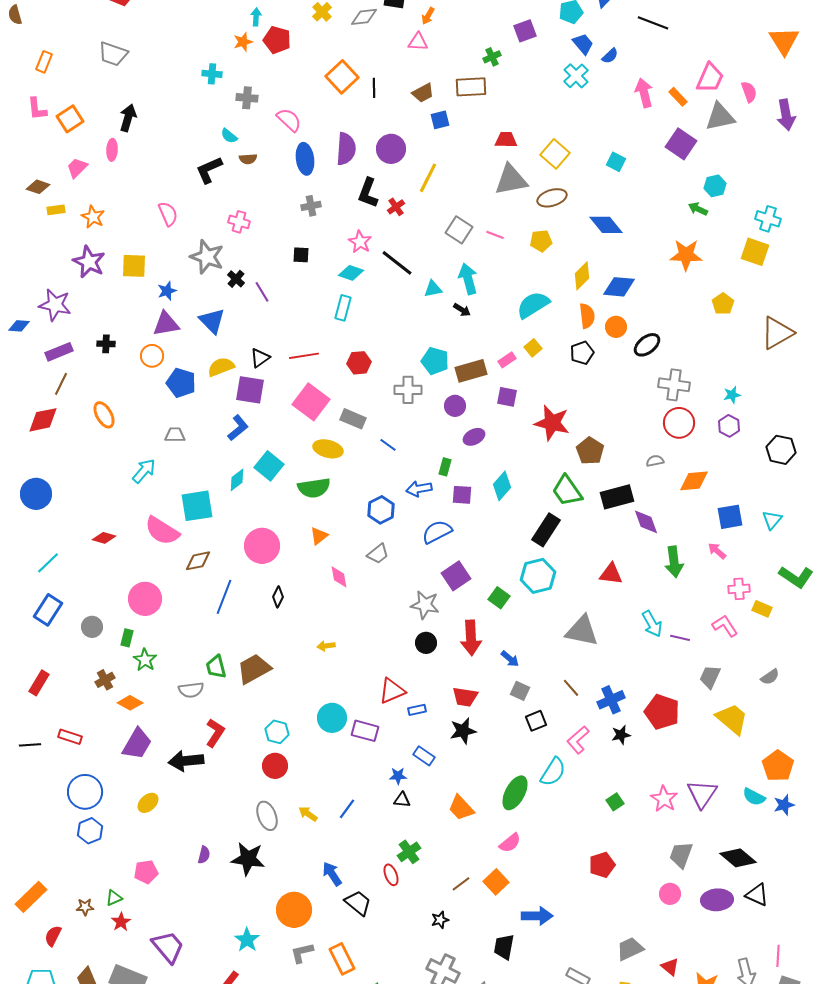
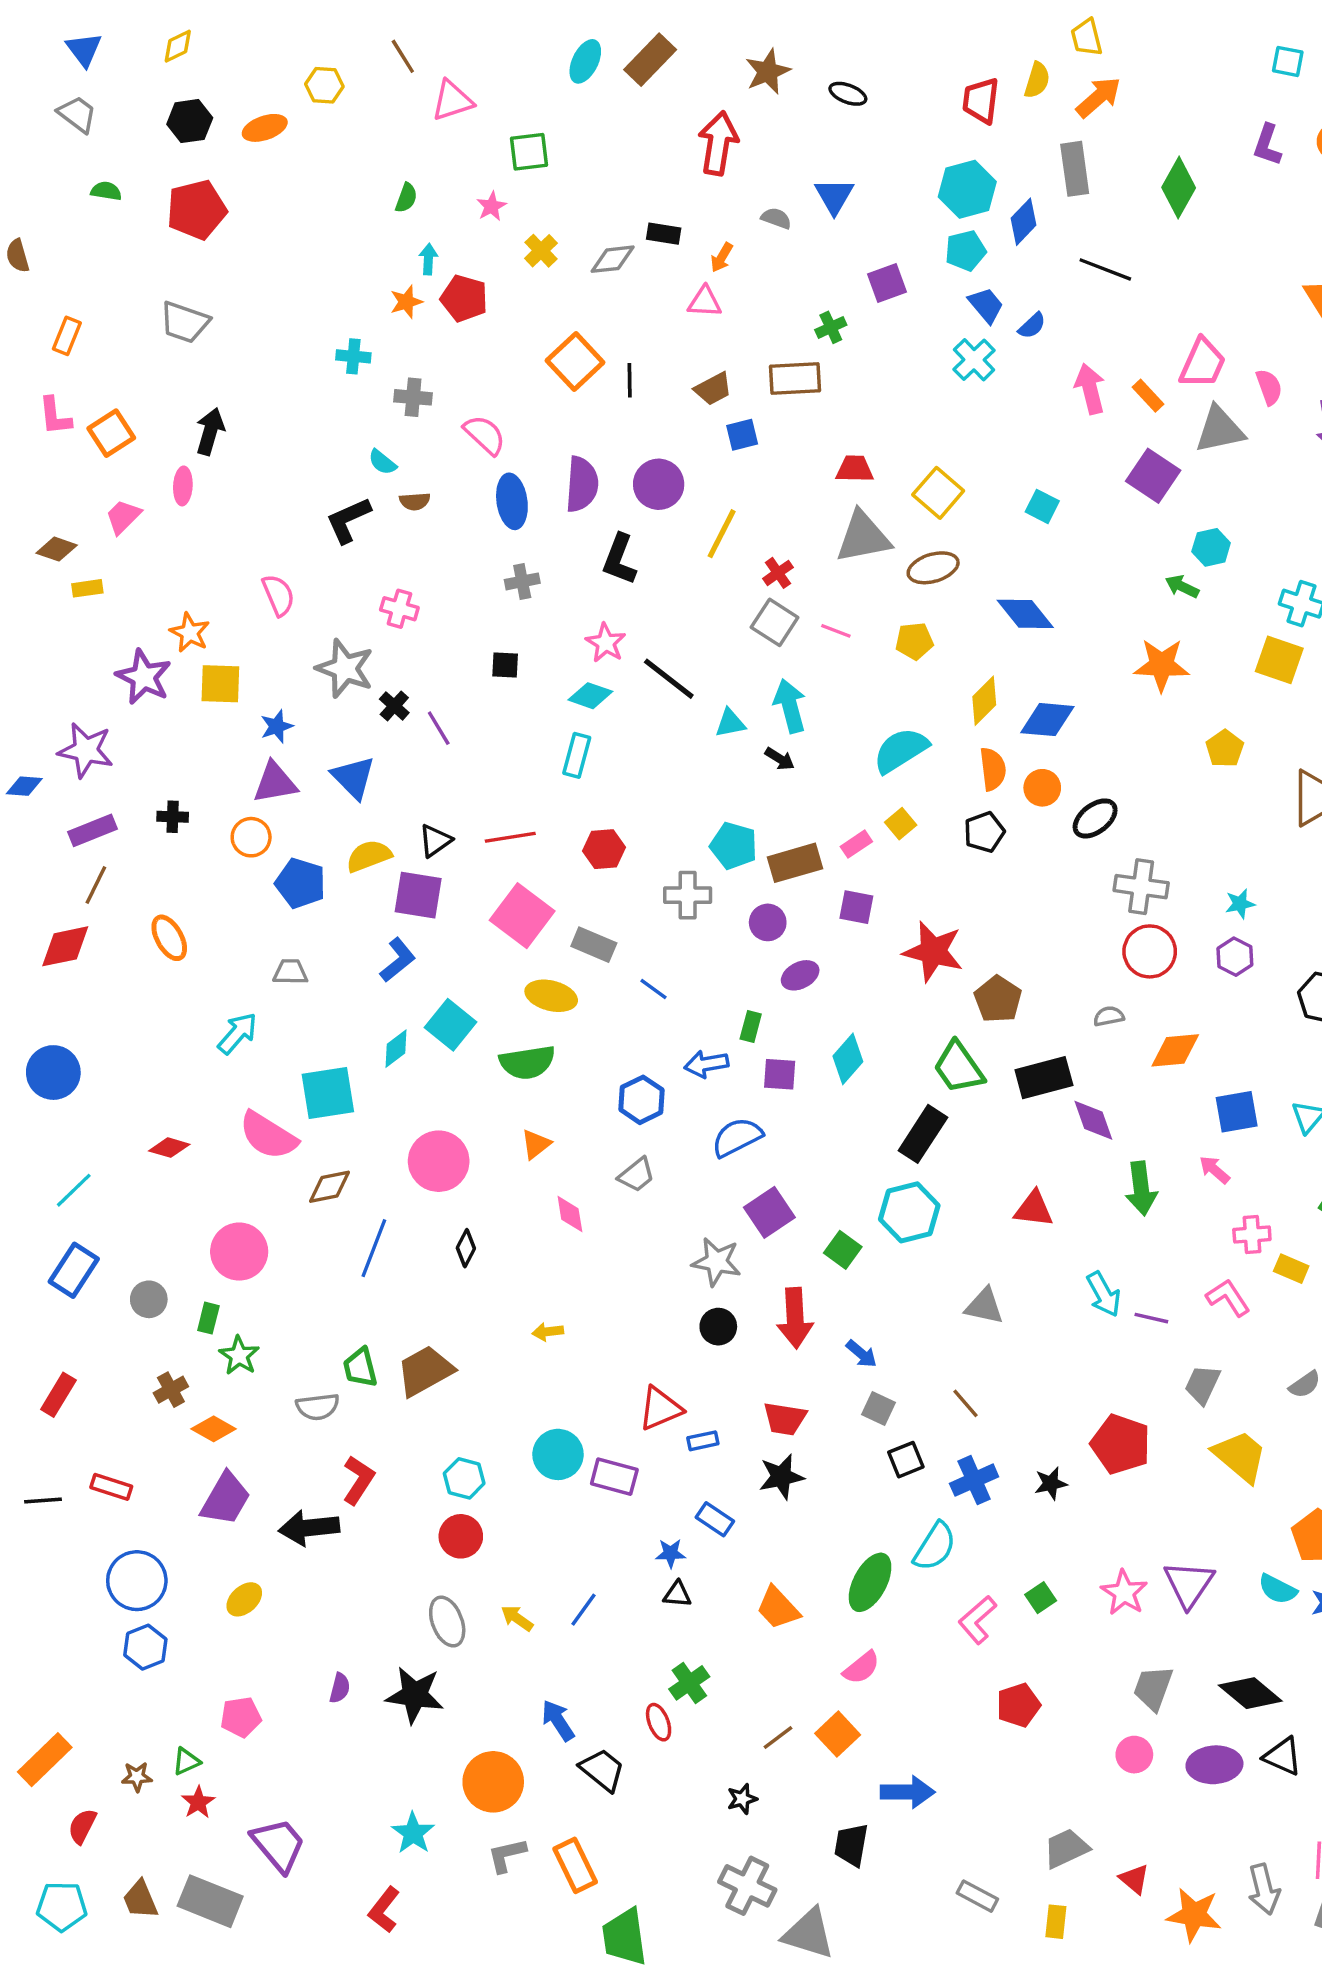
red cross: (396, 207) -> (778, 573), moved
orange star: (93, 217) -> (190, 633), moved
gray triangle: (582, 631) -> (984, 1306), size x0.7
blue cross: (611, 700) -> (974, 1480), moved
pink L-shape: (578, 740) -> (977, 1620), moved

